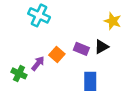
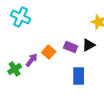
cyan cross: (39, 15) -> (21, 17), moved
green cross: (19, 73) -> (15, 69), turned 32

